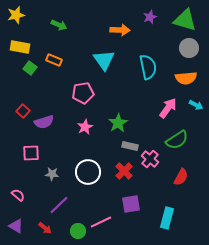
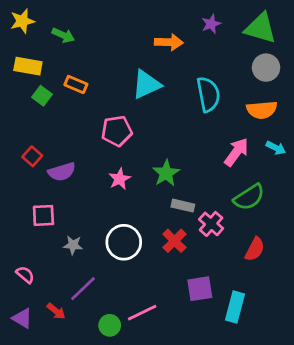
green arrow: (59, 25) -> (63, 35), moved
cyan triangle: (104, 60) -> (146, 84), turned 40
purple square: (131, 204) -> (200, 289), moved
red arrow: (45, 228) -> (56, 311), moved

